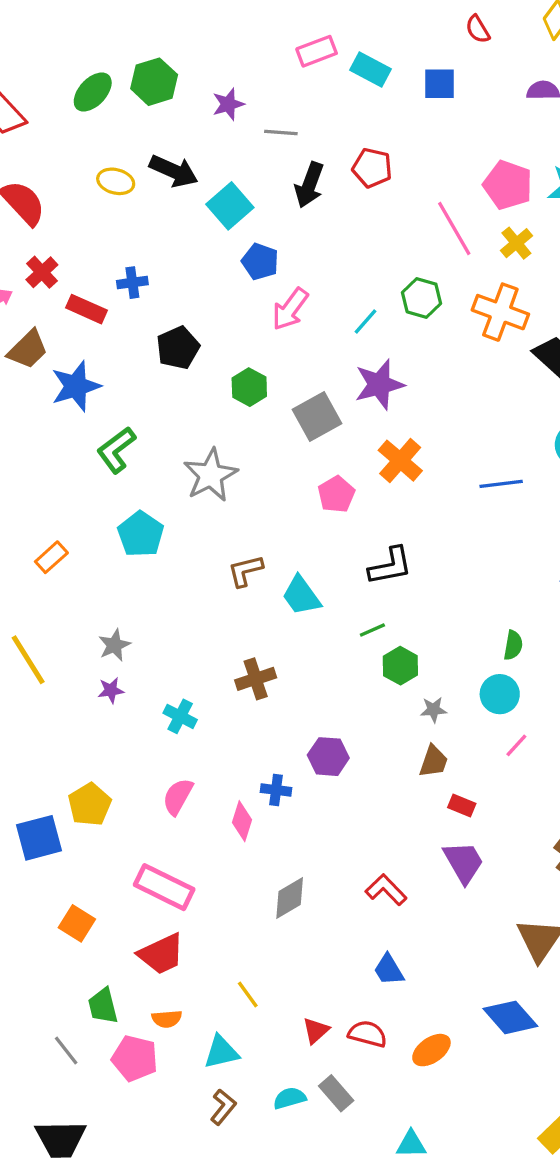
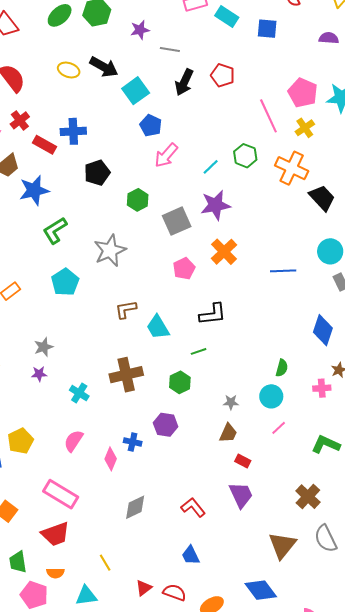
blue cross: (132, 283) -> (73, 131), size x1.4
green hexagon: (400, 666) -> (180, 382), moved
brown cross: (256, 679) -> (126, 375), size x1.4

